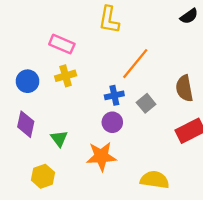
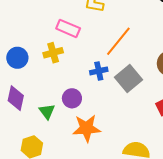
pink rectangle: (62, 44) -> (68, 28), moved
gray square: (146, 103) -> (129, 79), size x1.5
purple circle: (112, 122) -> (72, 98), moved

